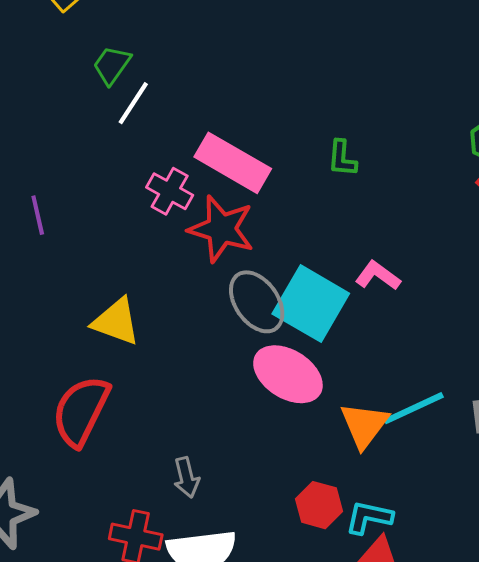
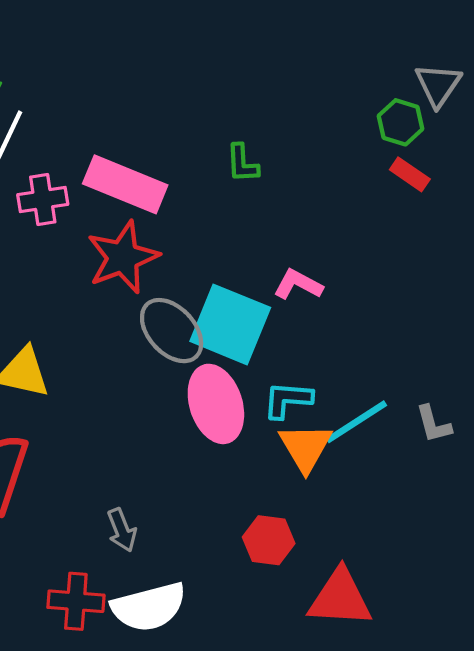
pink cross: (170, 191) -> (43, 200), moved, turned -30
red star: (221, 229) -> (123, 257), turned -30
pink ellipse: (288, 374) -> (216, 404), turned 48
cyan L-shape: (369, 517) -> (288, 400), moved

